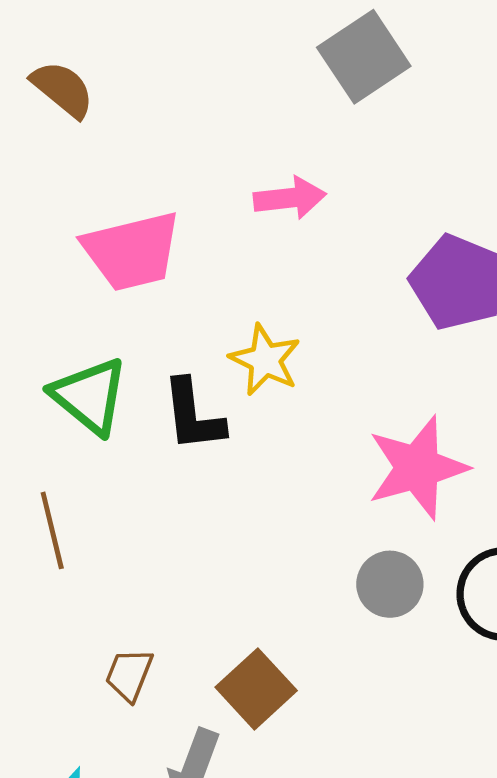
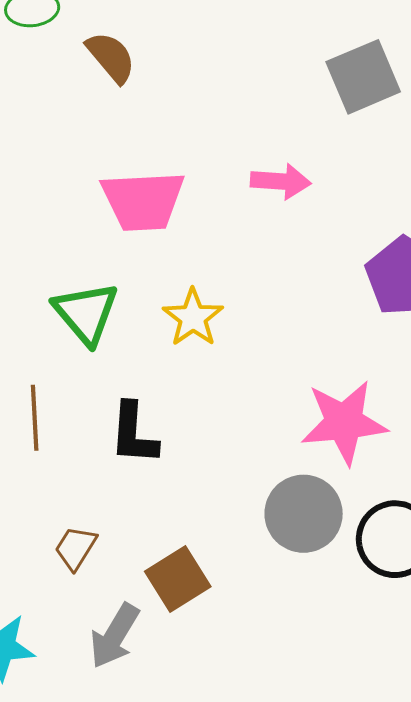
yellow star: (265, 360) -> (193, 318), moved
black L-shape: (193, 415) -> (134, 434), moved
gray circle: (390, 584) -> (304, 514), size x1.4

